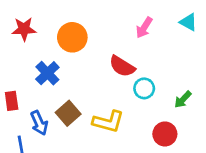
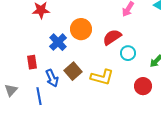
orange circle: (72, 37) -> (81, 29), moved
red semicircle: (122, 66) -> (112, 37), turned 114

